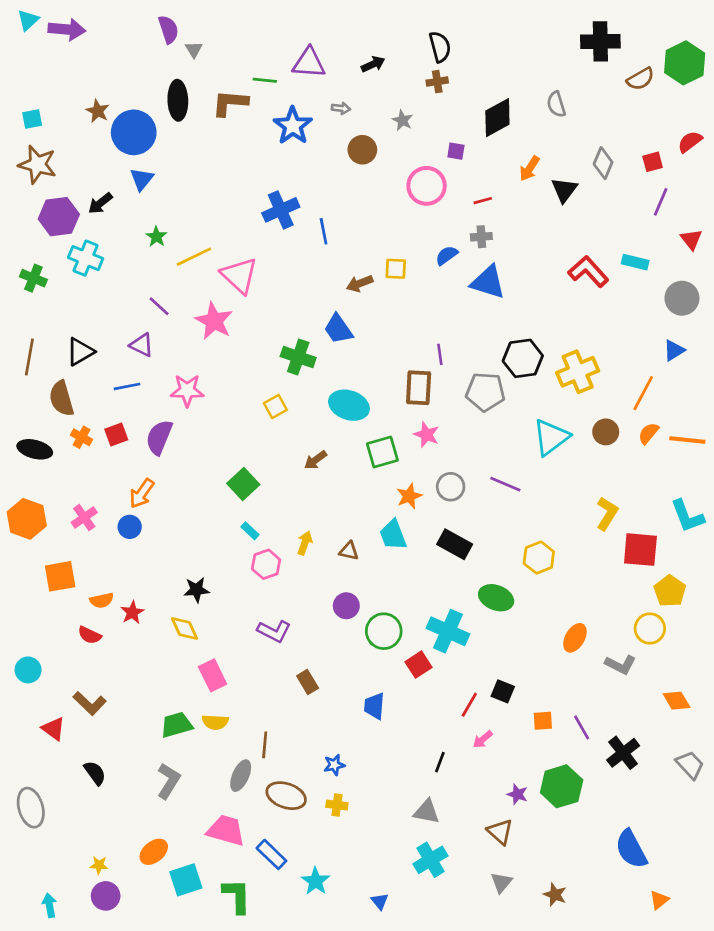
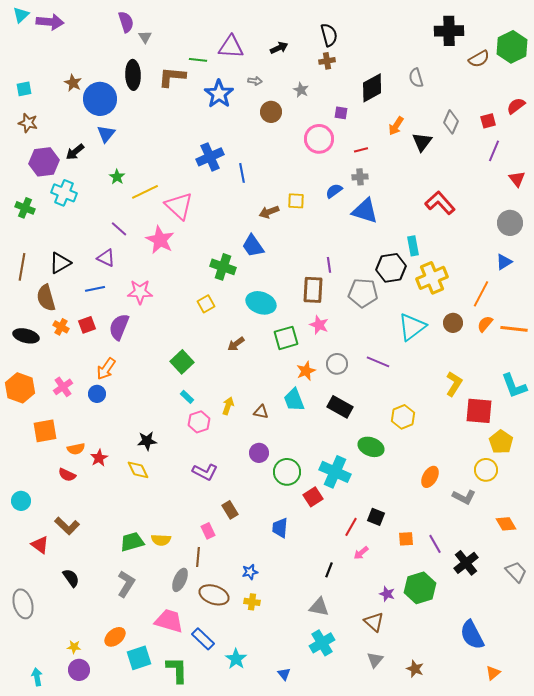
brown star: (37, 164) -> (28, 123), size x0.7
cyan rectangle: (635, 262) -> (413, 246), moved, turned 66
pink rectangle: (213, 675) -> (208, 531), moved, size x0.7

